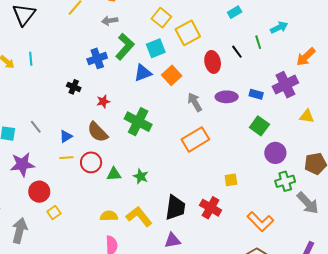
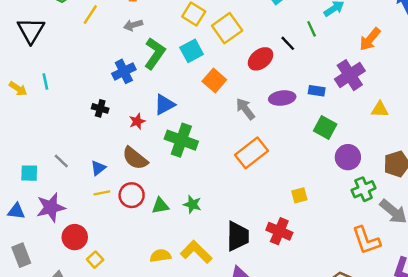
red ellipse: (213, 62) -> (261, 59), turned 70
blue triangle: (143, 73) -> (164, 105), moved
orange L-shape: (260, 222) -> (366, 240), moved, turned 32

